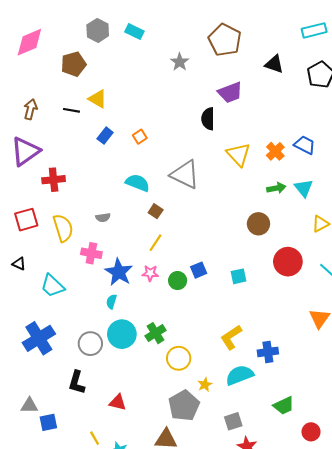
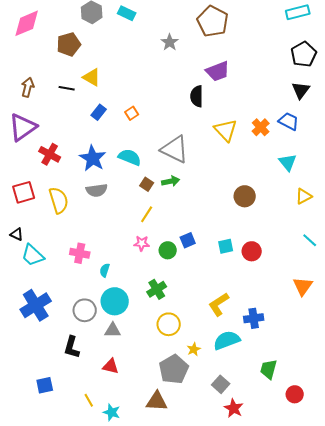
black triangle: (274, 64) -> (301, 90), moved, turned 48
red cross: (54, 180) -> (50, 154), turned 35
green arrow: (276, 188) -> (171, 181), moved
gray semicircle: (103, 217) -> (97, 190), size x1.5
pink cross: (91, 253) -> (80, 253), moved
red circle: (288, 262) -> (252, 251), moved, size x0.7
blue star: (119, 272) -> (93, 158), moved
cyan trapezoid: (53, 286) -> (33, 255), moved
green cross: (156, 333) -> (157, 289), moved
gray triangle: (29, 406) -> (113, 330), moved
green trapezoid: (284, 406) -> (269, 369), turned 130
gray square: (233, 421) -> (221, 384), turned -30

